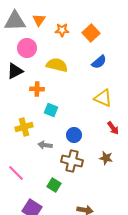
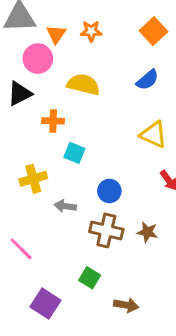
orange triangle: (39, 20) -> (56, 34), moved
orange square: (91, 33) -> (154, 31), moved
brown star: (106, 158) -> (147, 232), moved
green square: (54, 185) -> (90, 278), moved

